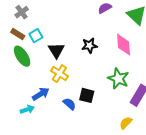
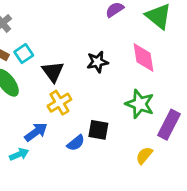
yellow cross: (59, 73) -> (59, 103), turned 30
blue semicircle: (69, 104) -> (76, 143), turned 104
yellow semicircle: (126, 123) -> (144, 155), moved

